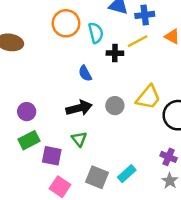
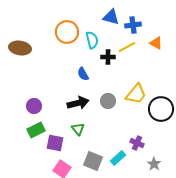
purple cross: (169, 157) -> (137, 143), moved

